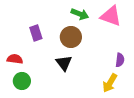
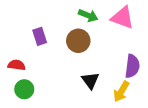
purple semicircle: (120, 60) -> (132, 66), size x1.5
black triangle: (64, 63) -> (90, 80), moved

